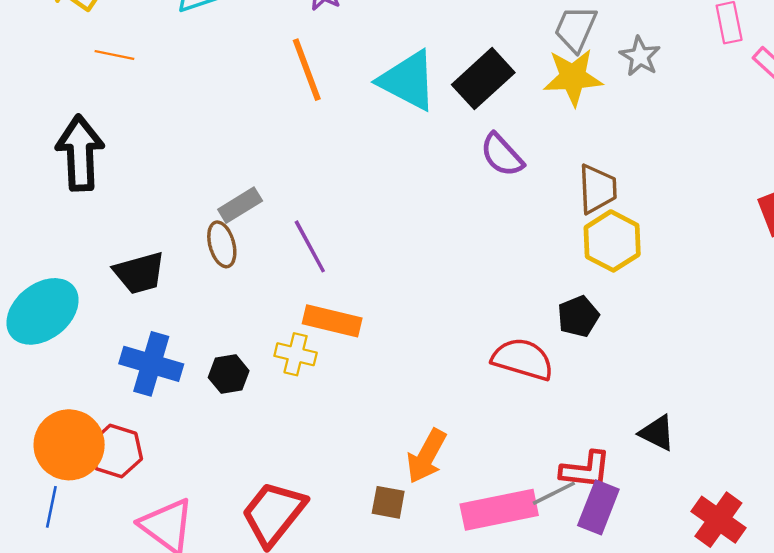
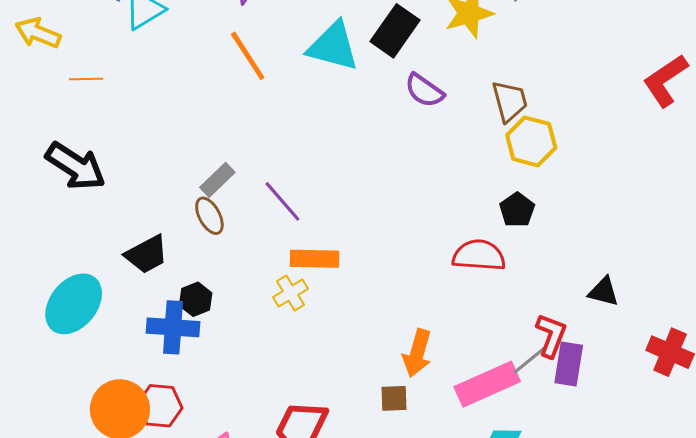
black arrow: (80, 153) -> (76, 166), turned 138
yellow cross: (296, 354) -> (290, 293), turned -32
black hexagon: (229, 374) -> (196, 299), moved
red L-shape: (586, 470) -> (551, 335), turned -63

